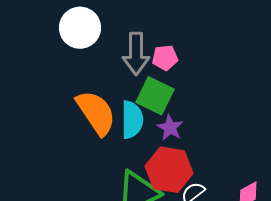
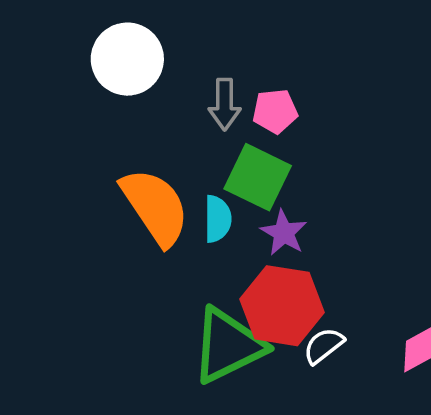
gray arrow: (136, 54) -> (225, 104), size x0.7
cyan semicircle: (132, 120) -> (218, 219), size x0.7

